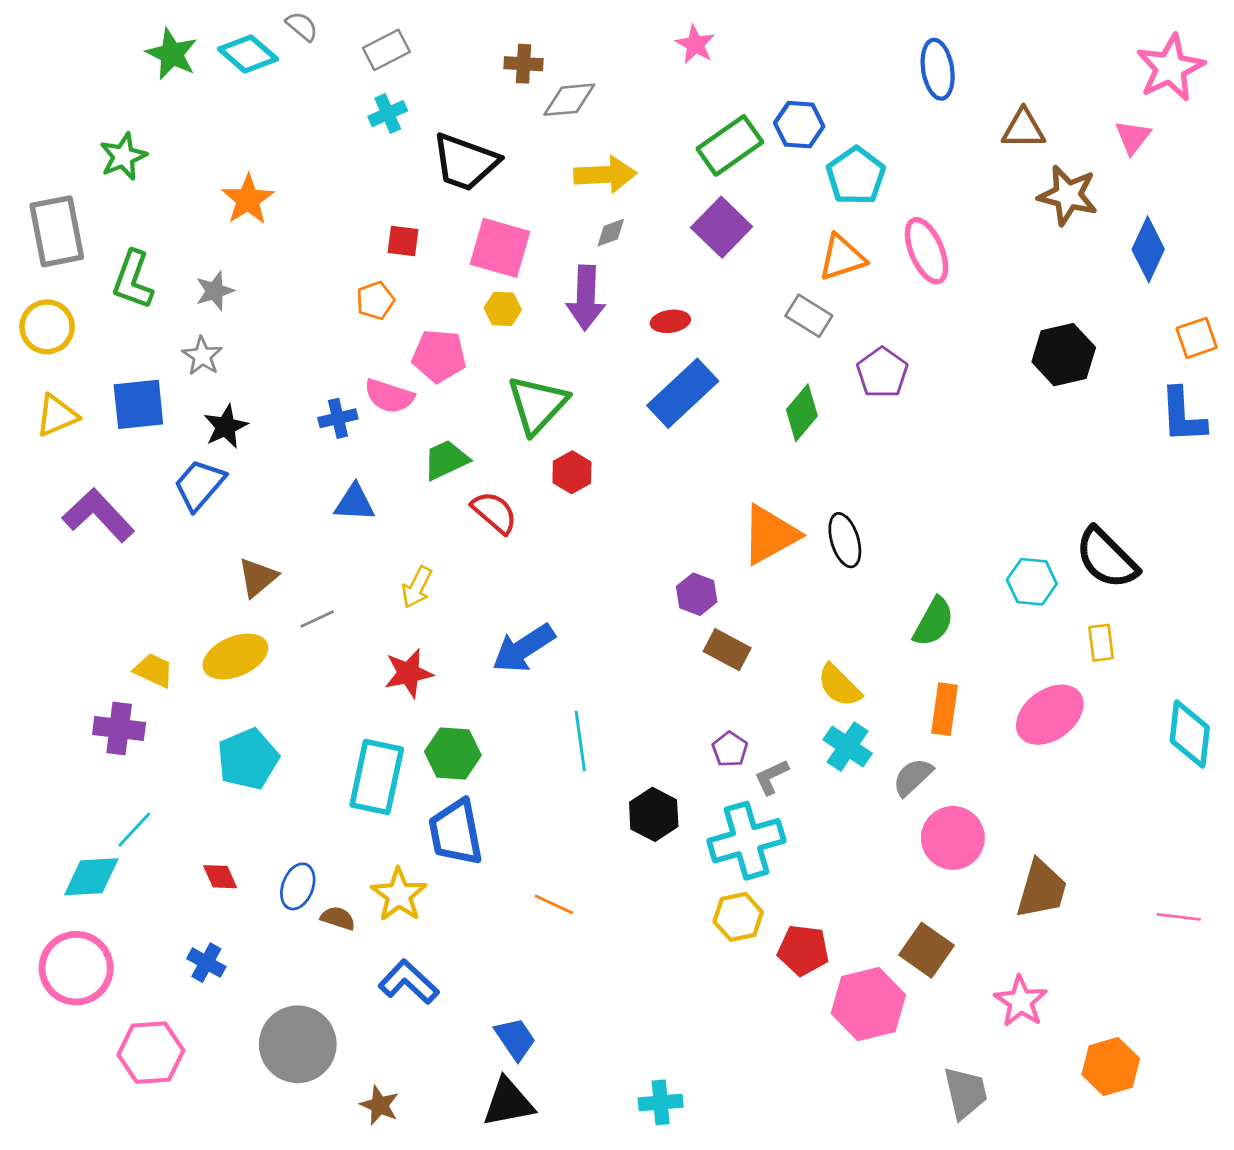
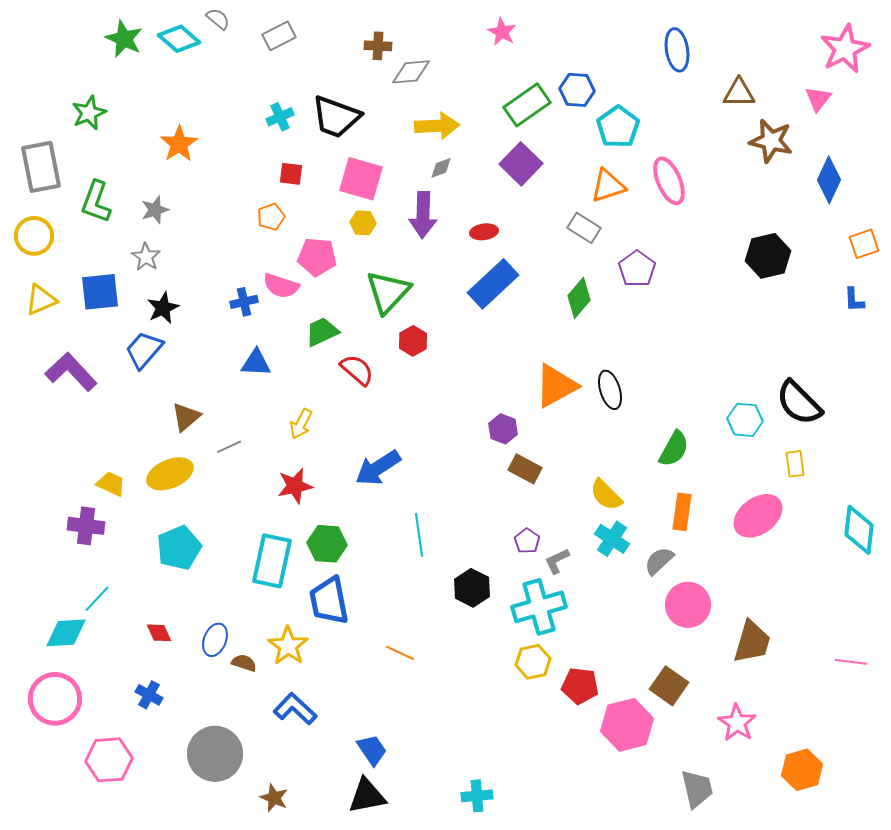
cyan cross: (388, 114) -> (280, 117), moved
blue L-shape: (1183, 416) -> (854, 300), size x0.6

